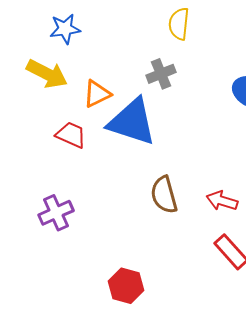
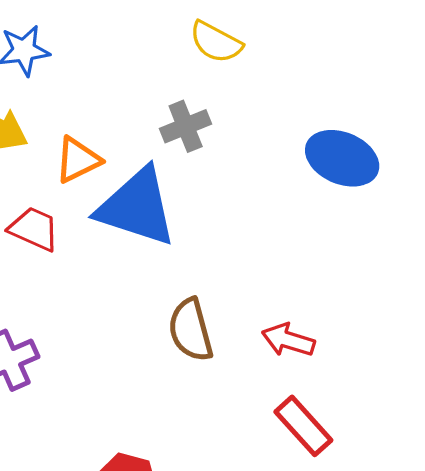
yellow semicircle: (179, 24) -> (216, 42), turned -68

